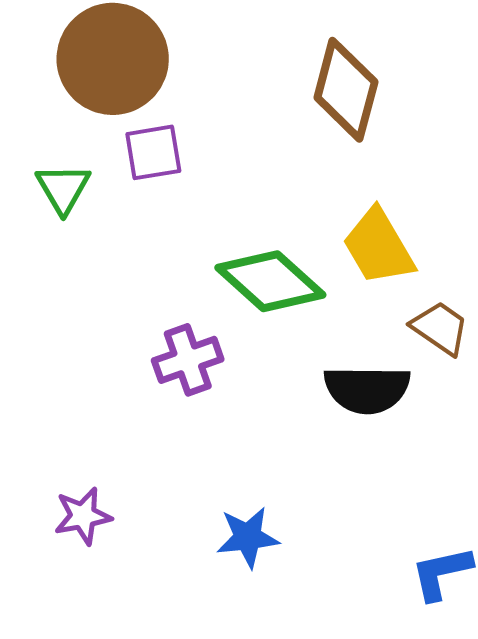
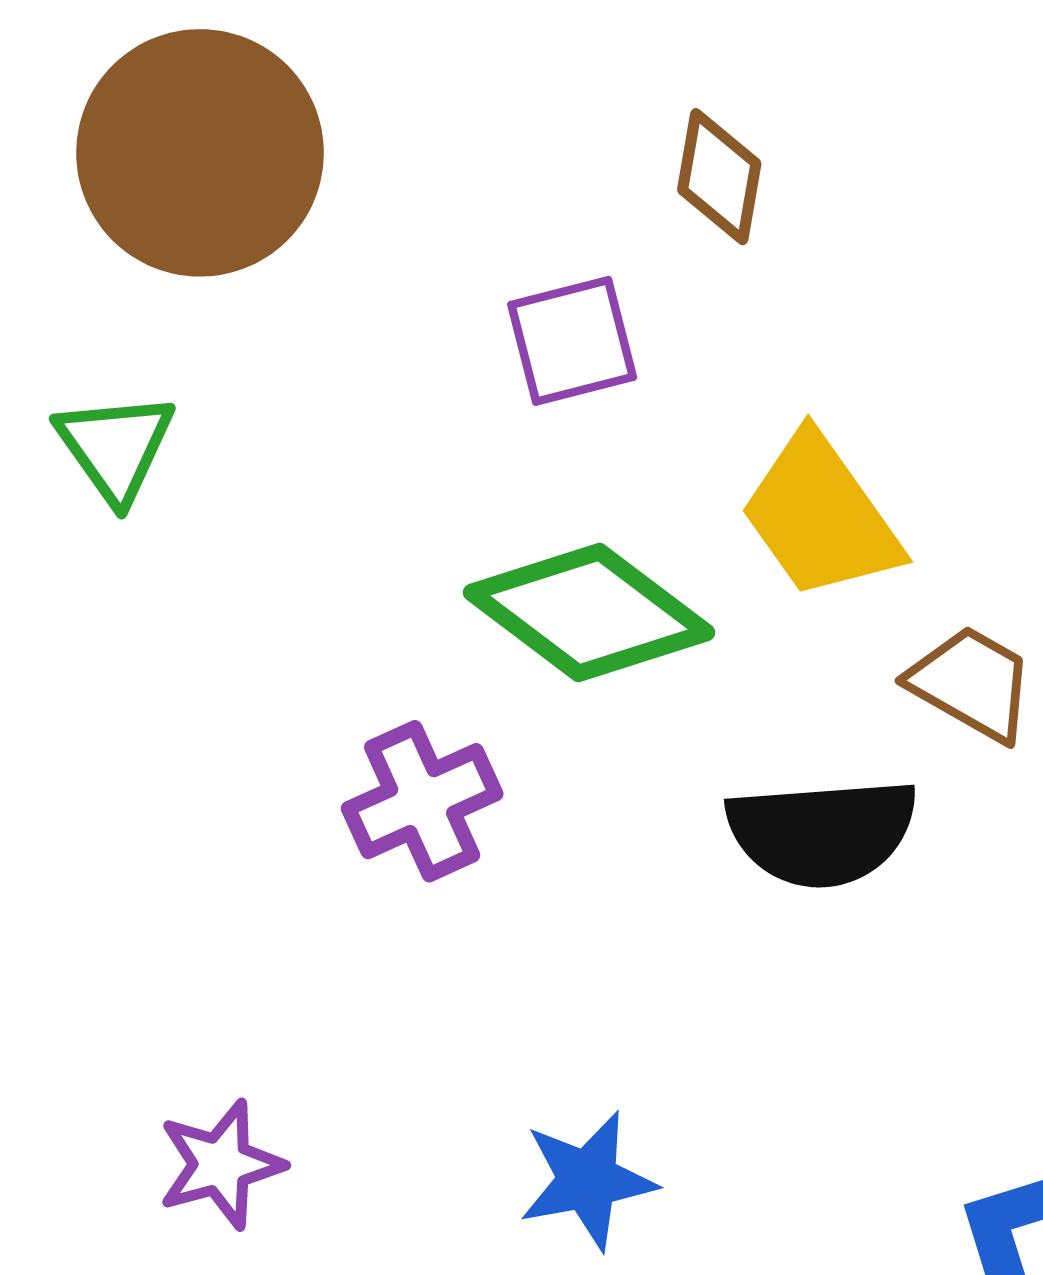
brown diamond: (346, 90) -> (719, 177), size x0.6
purple square: (153, 152) -> (572, 341), moved

